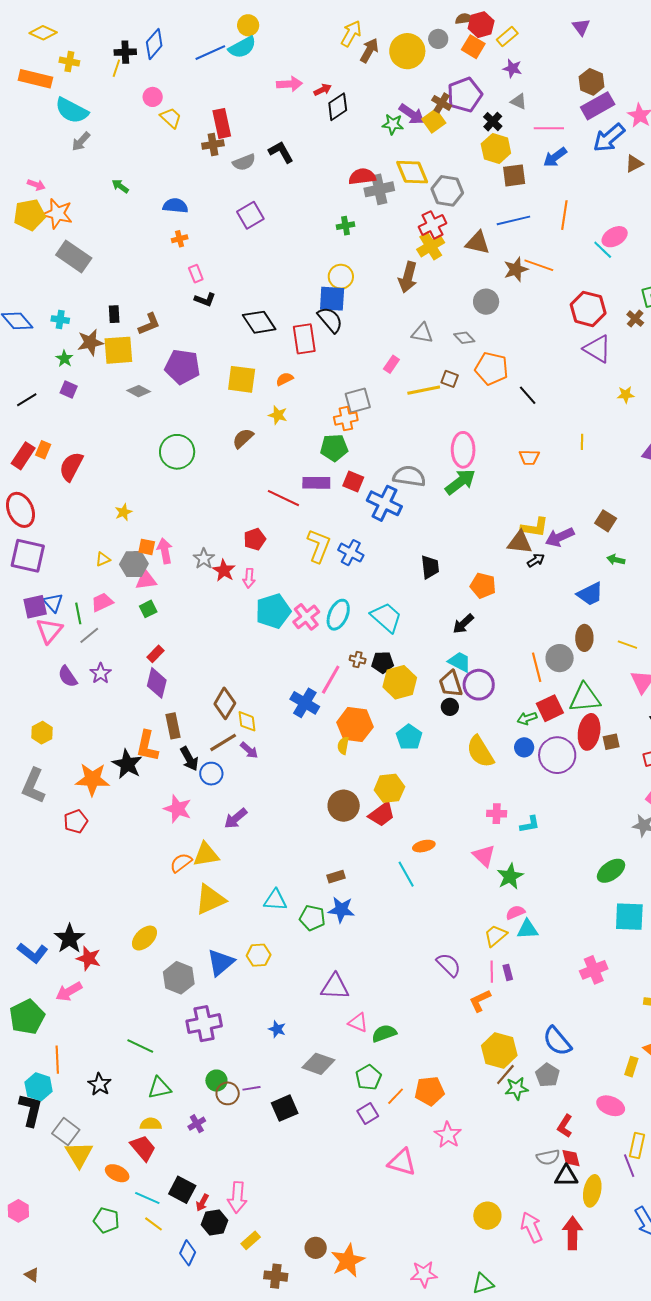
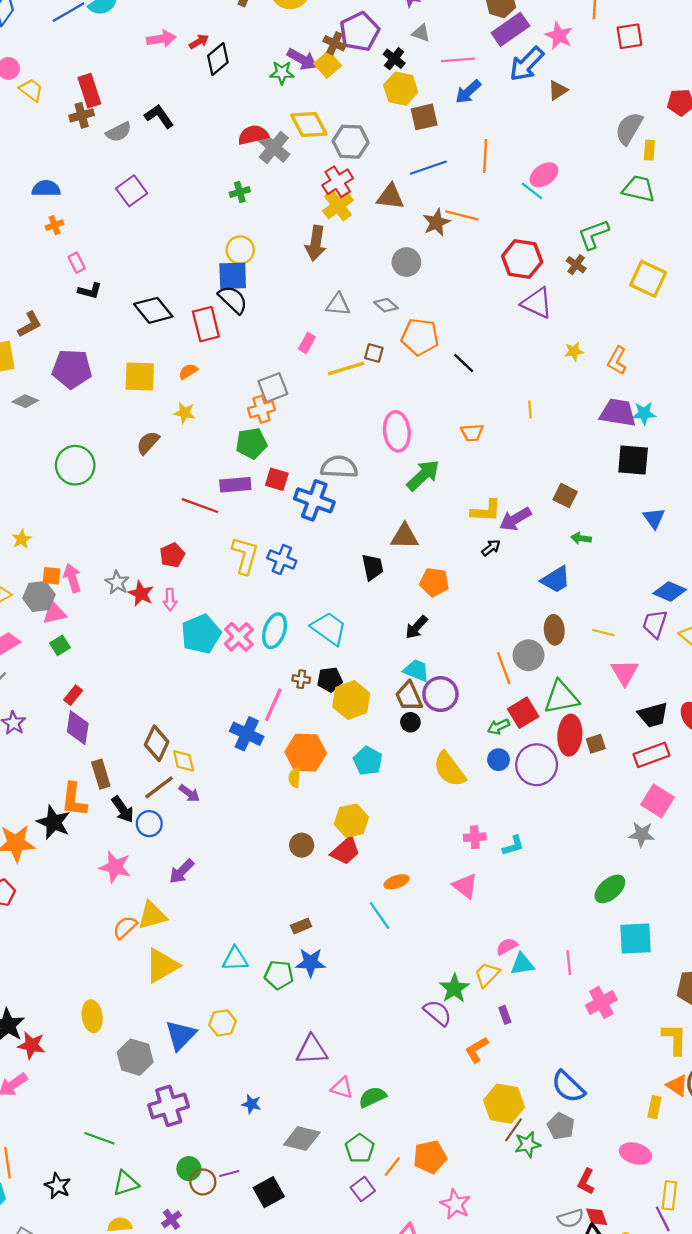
gray cross: (379, 189) -> (274, 147), turned -32
green arrow: (460, 482) -> (423, 475), moved
brown triangle: (520, 542) -> (405, 536), moved
brown circle: (344, 806) -> (302, 845), size x0.7
green star: (510, 876) -> (454, 988), moved
yellow ellipse: (144, 938) -> (92, 1016), turned -48
pink line: (492, 972) -> (569, 963), moved

